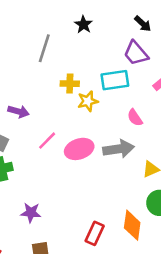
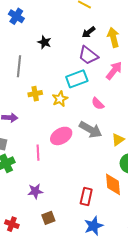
black arrow: (143, 24) -> (89, 32), turned 112
yellow cross: (70, 84) -> (35, 94), moved
pink line: (47, 141) -> (38, 153), moved, turned -35
gray arrow: (119, 149) -> (91, 130), turned 50

